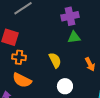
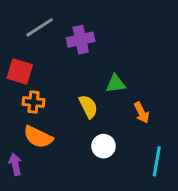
purple cross: (70, 16) -> (81, 40), moved
green triangle: (74, 37) -> (116, 84), moved

